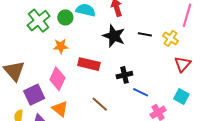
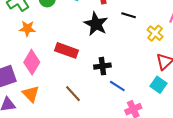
black line: (145, 34) -> (129, 15), moved
orange star: (61, 46) -> (27, 28), moved
cyan square: (181, 96) -> (158, 85), moved

